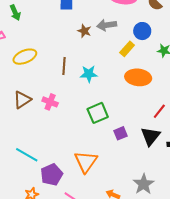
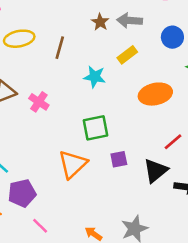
yellow rectangle: (127, 49) -> (127, 55), moved
brown line: (64, 66) -> (60, 48), moved
orange ellipse: (138, 77) -> (155, 94), turned -30
orange triangle: (86, 162) -> (73, 164), moved

